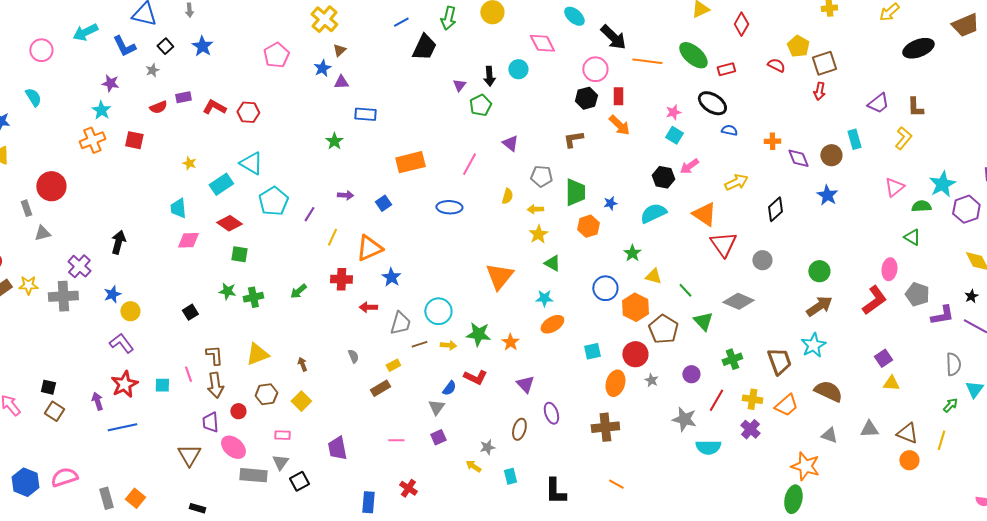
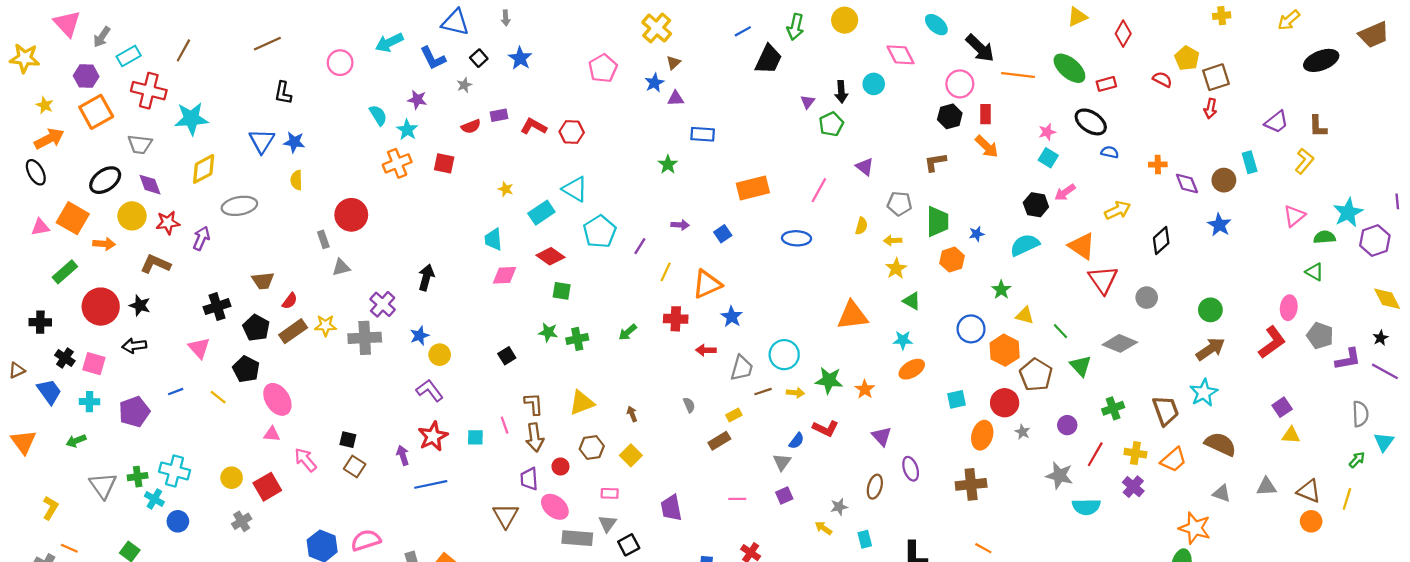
cyan semicircle: (33, 97) -> (378, 115), moved
orange triangle: (499, 276) -> (852, 315), turned 44

